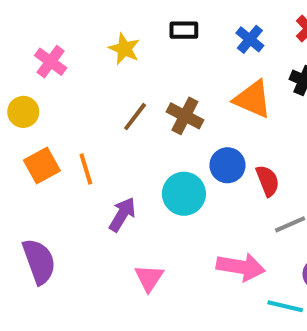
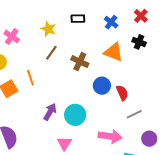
brown line: (135, 117) -> (51, 53), moved
orange line: (86, 169) -> (30, 78), moved
cyan circle: (184, 194) -> (75, 115), moved

